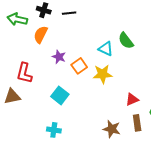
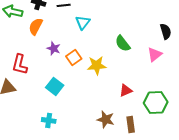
green semicircle: (126, 41) -> (123, 43), moved
cyan triangle: (106, 49) -> (83, 22), moved, turned 42
brown rectangle: (137, 123) -> (131, 124), moved

